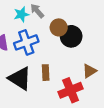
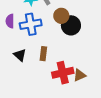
brown triangle: (89, 71) -> (80, 75), moved
black triangle: (20, 78) -> (20, 55), size x0.6

